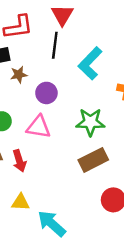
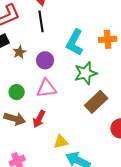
cyan L-shape: (90, 63) -> (75, 42), moved
red arrow: (19, 161) -> (39, 119), turned 60
yellow triangle: (21, 202) -> (61, 142), moved

